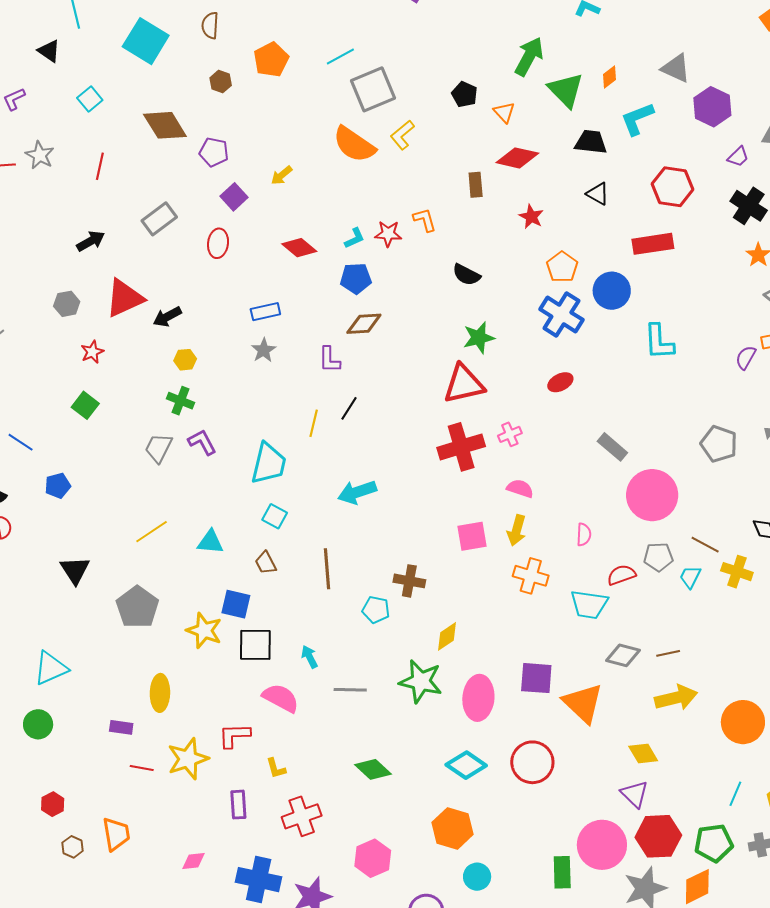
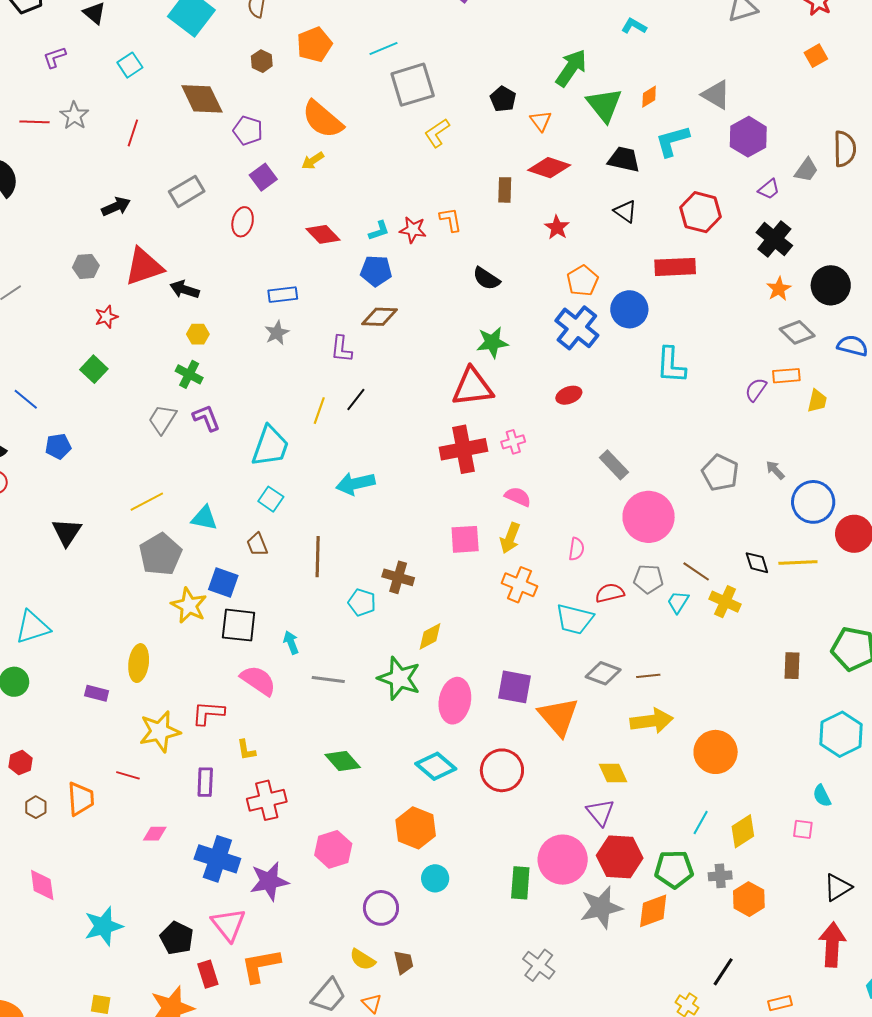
orange semicircle: (354, 144) -> (323, 119), moved
black arrow: (167, 317) -> (185, 290), turned 40
gray pentagon: (137, 607) -> (160, 554), moved
red line: (142, 768) -> (128, 775), moved

